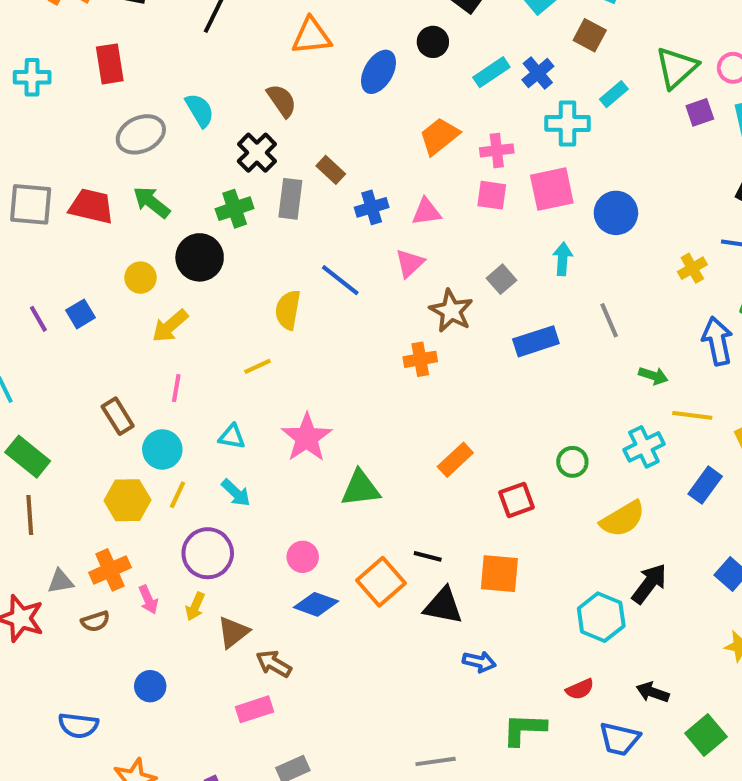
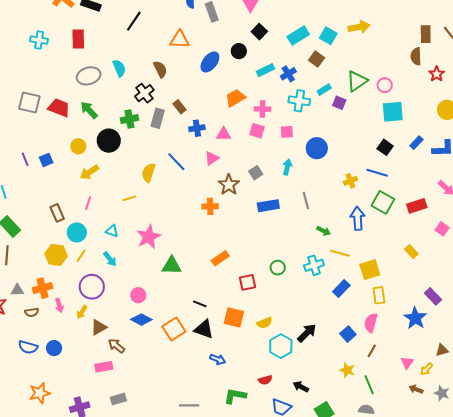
purple square: (700, 112) -> (339, 103), moved, turned 32
pink square: (552, 189) -> (287, 132), size x0.6
yellow semicircle: (623, 519) -> (265, 323), moved, size x0.7
orange square: (381, 582) -> (174, 329), moved
blue semicircle: (78, 725) -> (28, 347), moved

